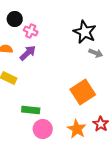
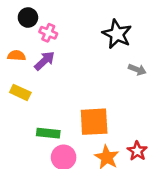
gray arrow: (96, 53) -> (137, 70), moved
orange square: (83, 92) -> (94, 122), moved, turned 30

